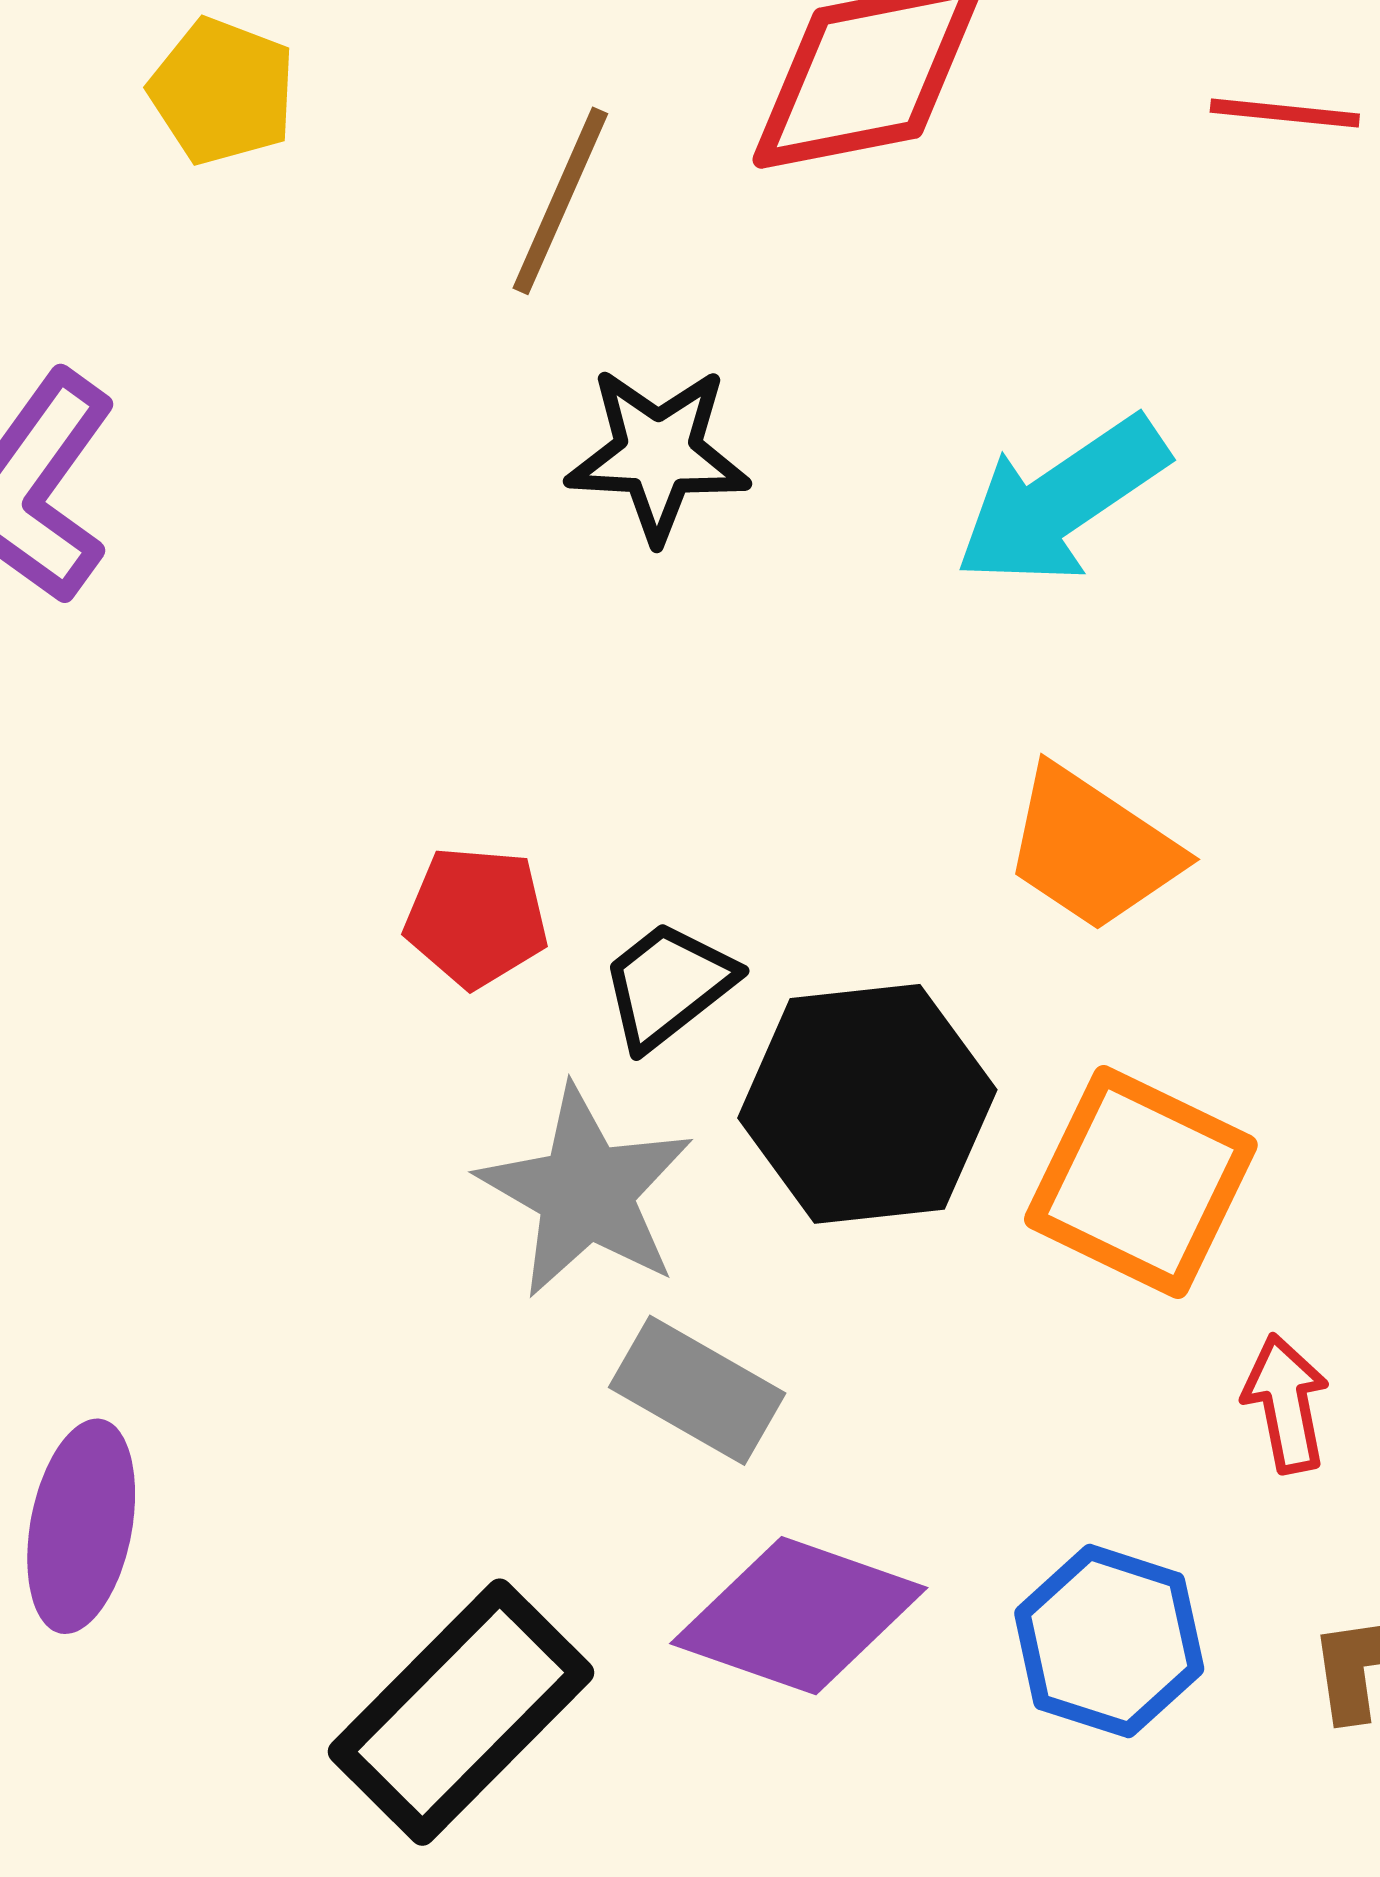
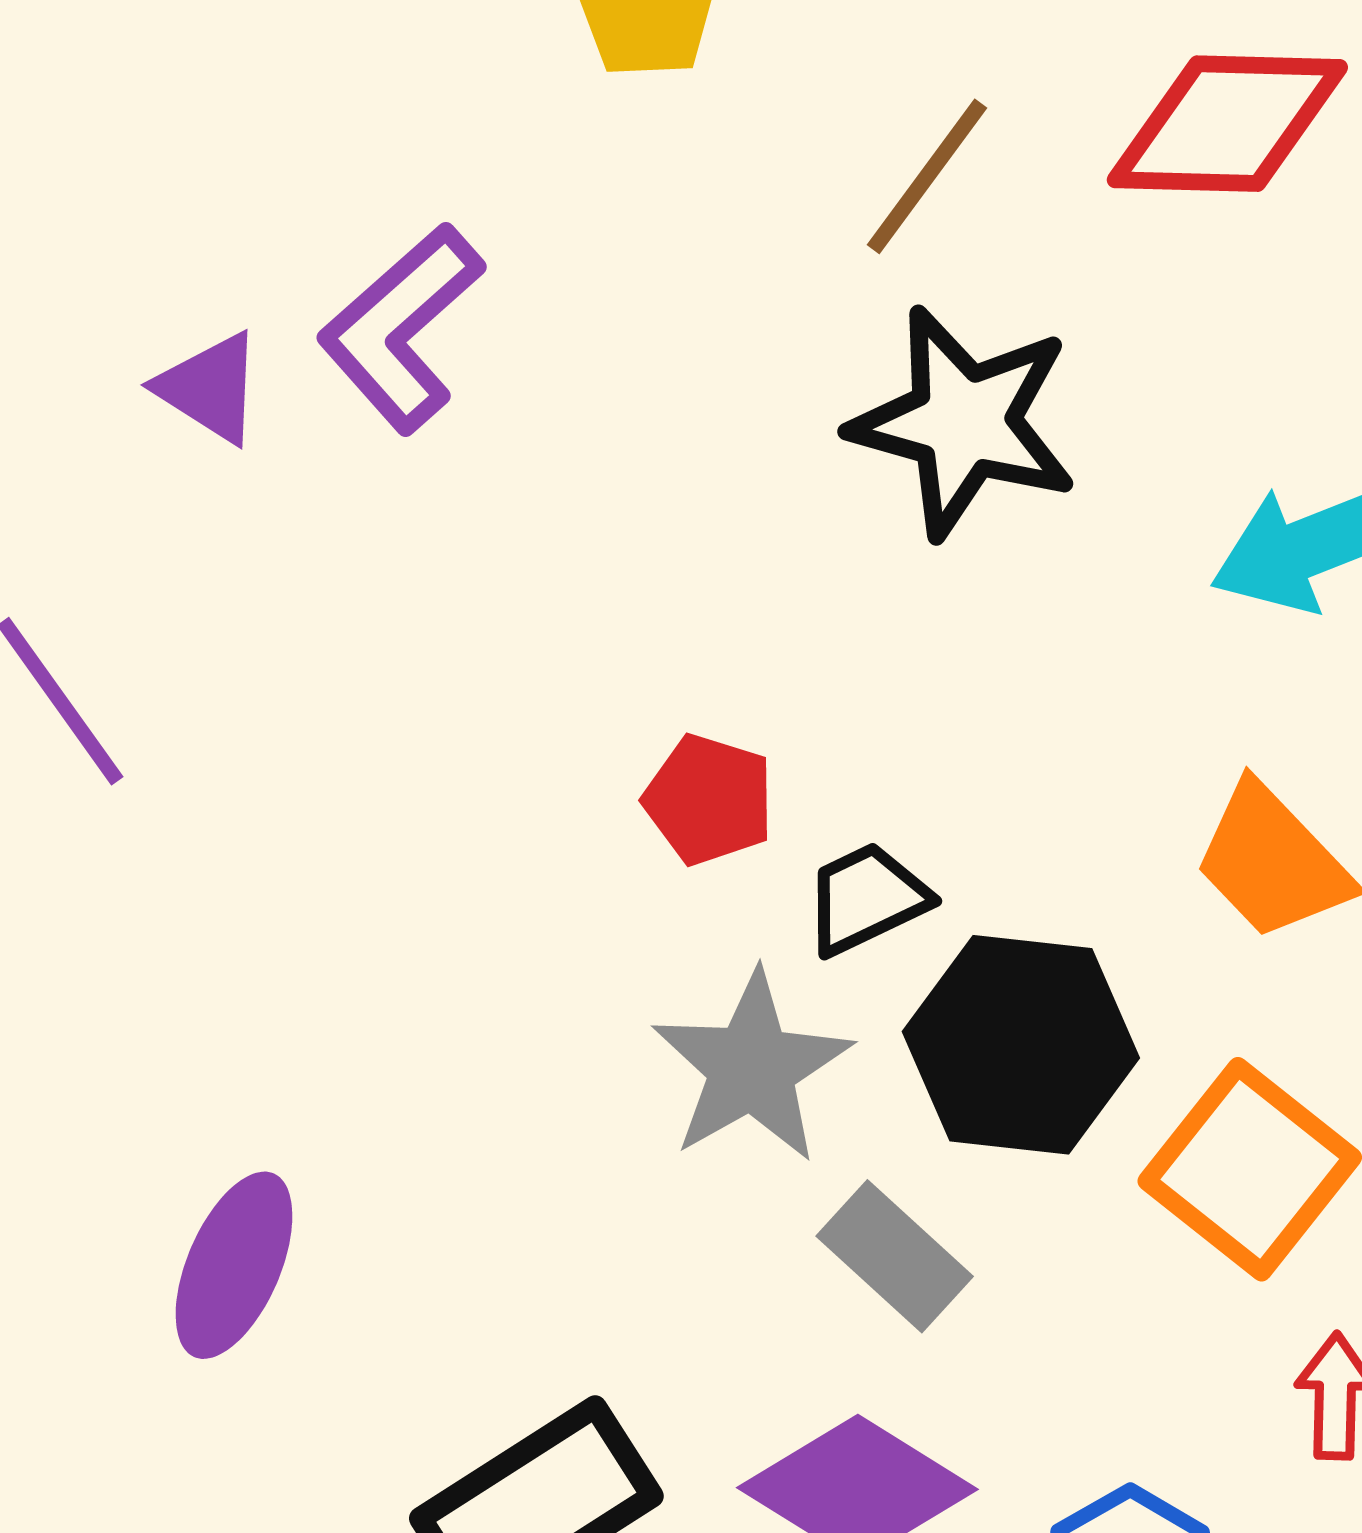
black star: (658, 454) -> (964, 422), size x1.4
gray rectangle: (697, 1390) -> (895, 1256), moved

